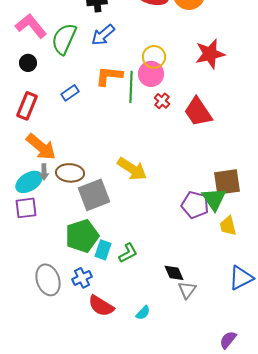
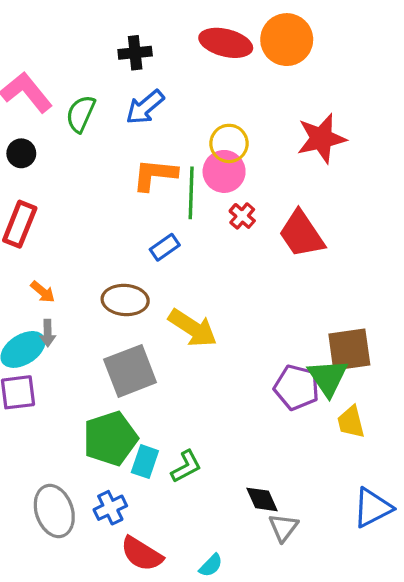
green semicircle: (64, 39) -> (81, 114), size x0.7
blue rectangle: (70, 93) -> (165, 247), moved
orange arrow: (41, 147) -> (43, 292), size x0.5
brown ellipse: (70, 173) -> (125, 300), moved

